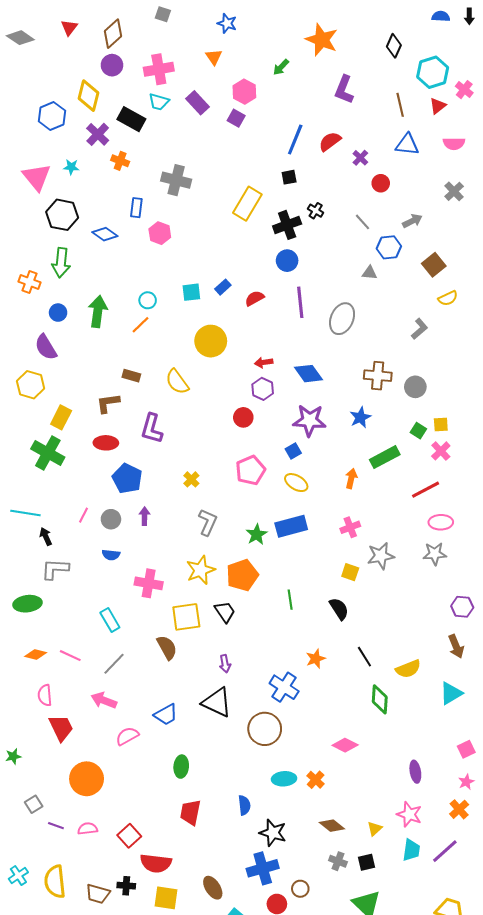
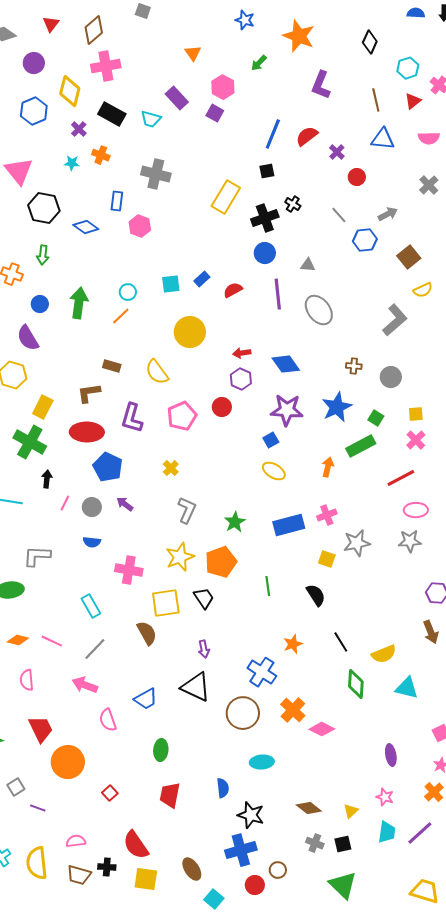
blue star: (227, 23) -> (245, 20), moved
purple circle: (112, 65) -> (34, 63), moved
pink cross: (159, 69) -> (106, 66), moved
cyan hexagon: (433, 72) -> (408, 68), size x0.7
cyan trapezoid: (159, 102) -> (151, 119), moved
purple cross: (98, 134) -> (79, 129), size x0.7
cyan star: (71, 167) -> (72, 163), moved
green arrow: (61, 263) -> (43, 255), size x0.7
gray triangle: (370, 273) -> (308, 265), moved
gray ellipse: (342, 319) -> (319, 310), turned -60
gray L-shape: (419, 329) -> (395, 320), size x1.5
brown cross: (378, 376) -> (354, 366), size x0.6
blue star: (360, 417) -> (337, 407), size x1.4
green square: (418, 431) -> (376, 418), moved
red ellipse: (106, 443) -> (87, 432), size x1.4
pink pentagon: (250, 470) -> (182, 416), moved
purple arrow: (145, 516) -> (125, 504), turned -54
blue rectangle: (291, 526) -> (289, 525), moved
black arrow: (46, 536) -> (47, 479), moved, turned 30
cyan triangle: (451, 693) -> (407, 688), moved, turned 45
red trapezoid: (61, 728) -> (41, 729), moved
pink semicircle: (127, 736) -> (108, 720), turned -80
orange cross: (316, 780) -> (293, 710), moved, size x1.4
pink star: (409, 814) -> (385, 797), size x0.7
pink semicircle: (88, 829) -> (76, 841), moved
red square: (129, 836) -> (110, 793), moved, size x0.7
red semicircle: (156, 863) -> (136, 845), turned 48

